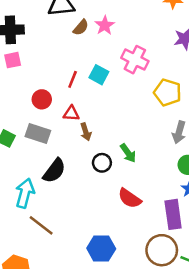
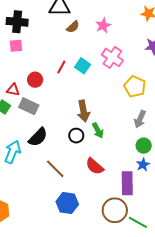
pink star: (105, 25) -> (103, 25), moved
red triangle: (71, 113) -> (13, 90), moved
brown arrow: (86, 132) -> (83, 111), moved, size x1.5
brown line: (41, 225) -> (55, 169), moved

